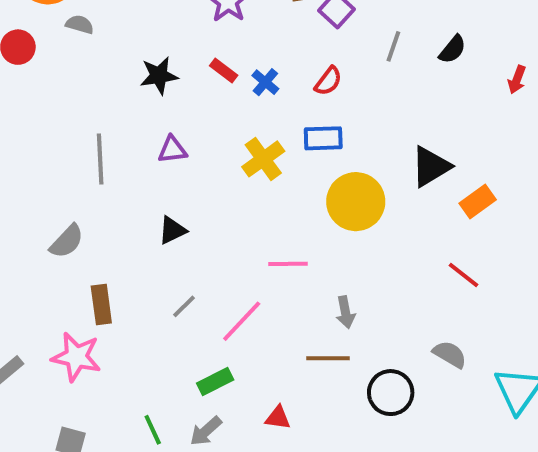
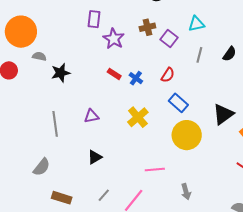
black star: (159, 76) -> (61, 73), moved
blue rectangle: (323, 138) -> (178, 103), moved, turned 48
brown rectangle: (101, 304) -> (62, 198), turned -60

